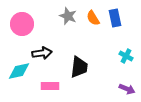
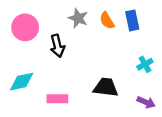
black arrow: (42, 53) -> (57, 46), moved, turned 84
cyan cross: (126, 56) -> (145, 64), turned 32
black trapezoid: (79, 67) -> (106, 87), moved, turned -90

